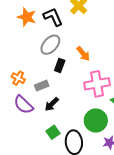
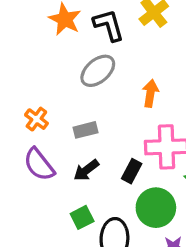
orange arrow: (83, 54) -> (150, 93), turned -140
black rectangle: (60, 65) -> (132, 171), moved
gray rectangle: (42, 86) -> (85, 130), moved

